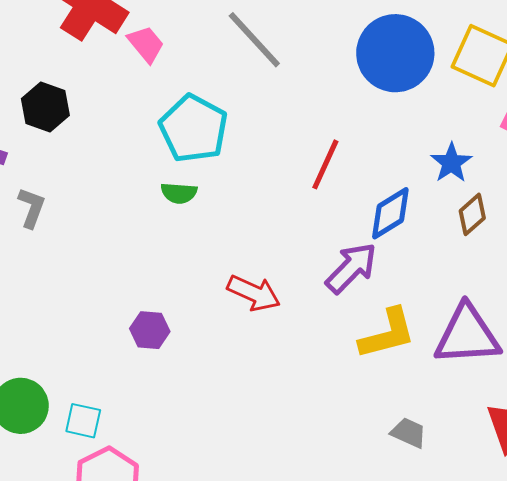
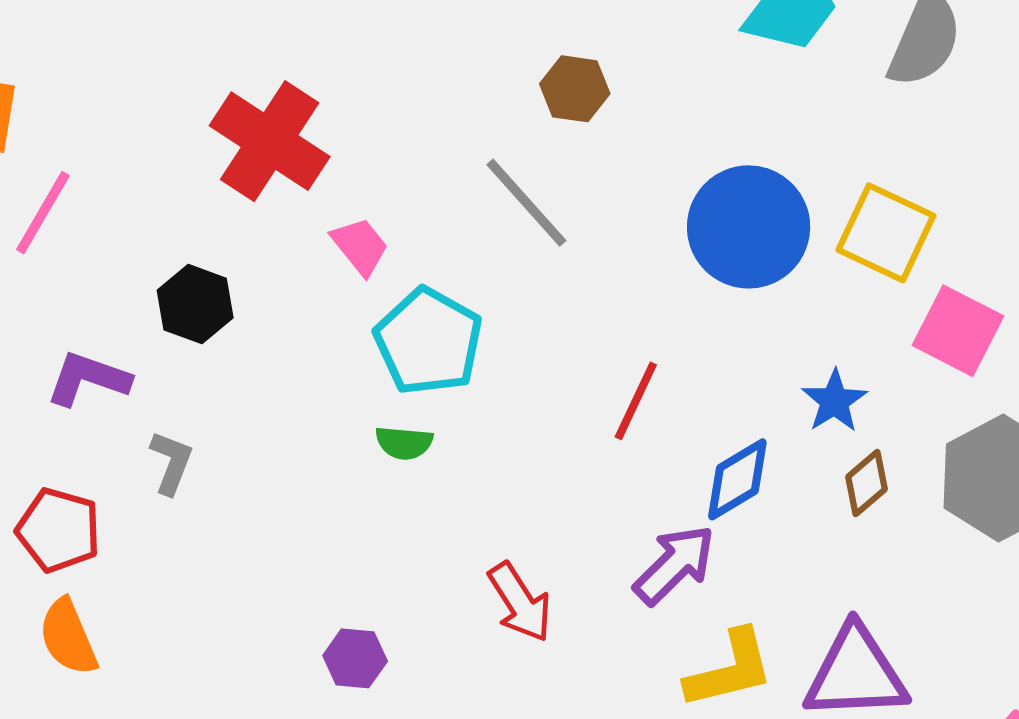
pink trapezoid: (146, 44) -> (360, 246), moved
red arrow: (254, 293) -> (520, 602), turned 32

